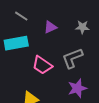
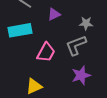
gray star: (82, 27) -> (86, 23), moved
pink trapezoid: (42, 65) -> (46, 52), turned -95

